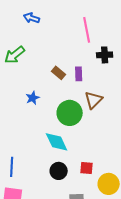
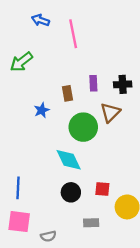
pink line: (87, 30) -> (73, 34), moved
black cross: (105, 55) -> (123, 84), moved
brown rectangle: (59, 73) -> (67, 93), moved, turned 40

